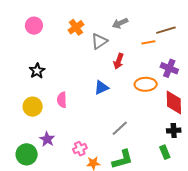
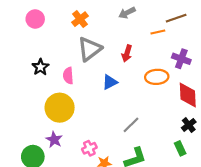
gray triangle: (99, 41) -> (90, 49), moved, size x1.4
pink semicircle: (62, 100) -> (68, 76), moved
yellow circle: (33, 107) -> (60, 108), moved, size x1.4
black cross: (174, 131) -> (189, 125), turned -32

